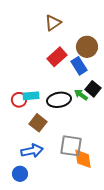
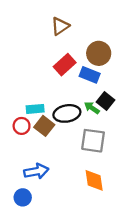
blue rectangle: (79, 66) -> (90, 75), turned -36
red circle: (19, 100) -> (22, 126), moved
brown square: (38, 123) -> (44, 126), moved
gray square: (71, 146) -> (93, 141), moved

